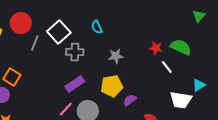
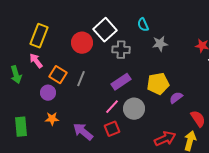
red circle: (21, 23) -> (82, 43), moved
gray line: (35, 43) -> (81, 79), moved
gray star: (116, 56) -> (160, 44), moved

